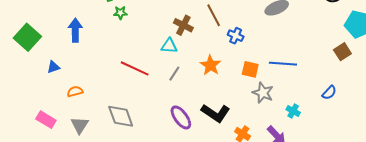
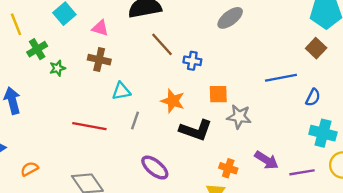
brown cross: (183, 25) -> (99, 60), moved
blue line: (283, 64) -> (281, 78), moved
cyan cross: (293, 111) -> (323, 133), moved, size x1.6
black L-shape: (216, 113) -> (196, 130), moved

